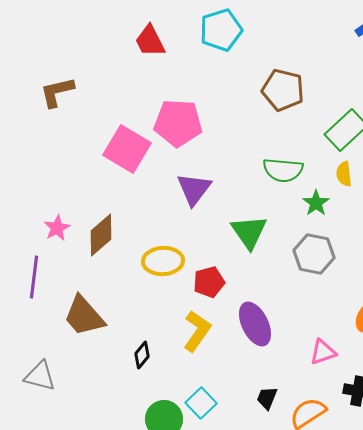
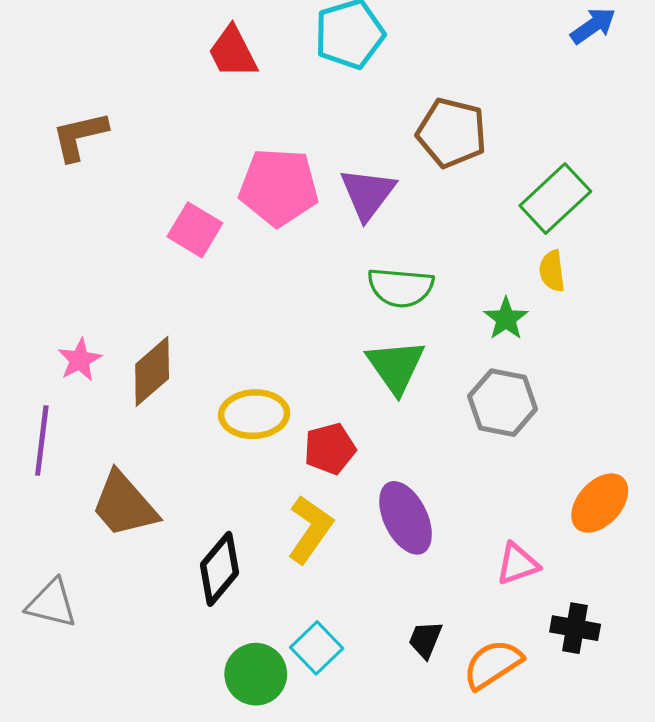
pink square: (127, 149) -> (195, 230), size x0.7
green semicircle: (283, 170) -> (401, 287), moved
purple triangle: (194, 189) -> (368, 194), moved
black diamond: (142, 355) -> (220, 569), size x1.6

